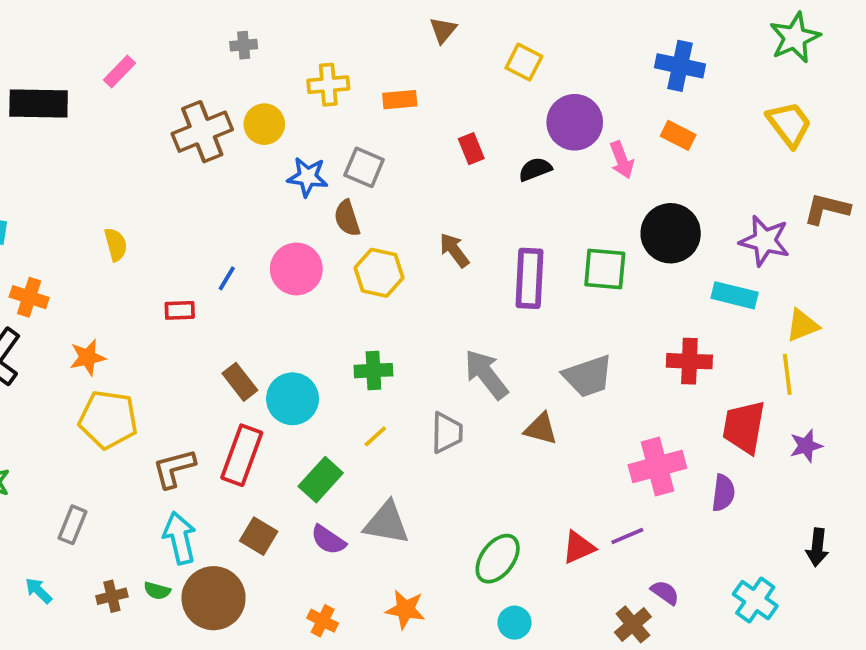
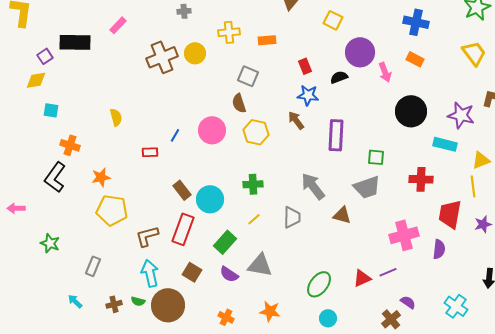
blue star: (308, 177) -> (308, 95), moved
green square: (605, 269) -> (376, 157), moved, size x0.7

